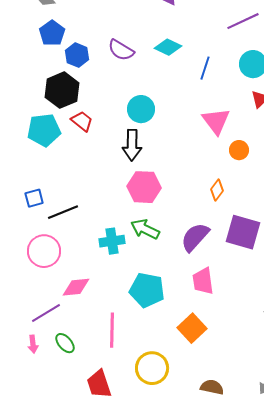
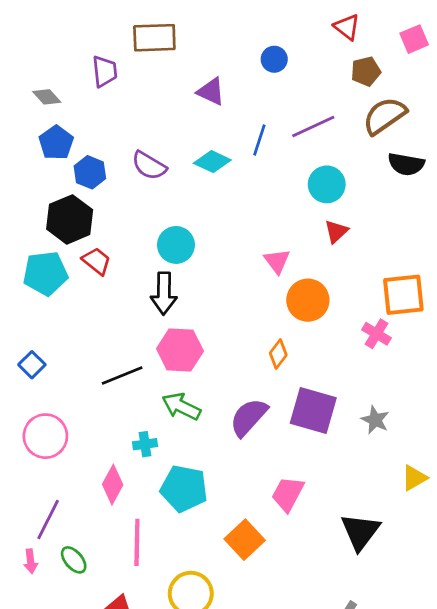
blue line: (205, 68) -> (259, 140), moved
pink triangle: (216, 121) -> (277, 261), size x0.7
orange circle: (239, 150) -> (308, 300), size x1.6
blue square: (34, 198) -> (32, 365), turned -30
black line: (63, 212) -> (122, 376), moved
cyan cross: (112, 241) -> (145, 444), moved, size x0.7
pink trapezoid: (203, 281) -> (288, 494), moved, turned 36
pink diamond: (76, 287) -> (113, 485), moved, turned -56
purple line: (46, 313) -> (48, 520), turned -32

